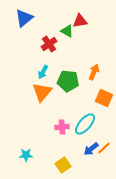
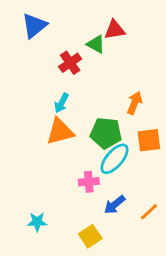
green pentagon: (68, 81) -> (106, 133), moved
orange triangle: (42, 92) -> (60, 132), turned 35
orange square: (104, 98) -> (149, 140), turned -30
cyan ellipse: (85, 124) -> (115, 159), moved
blue arrow: (91, 149) -> (115, 205), moved

